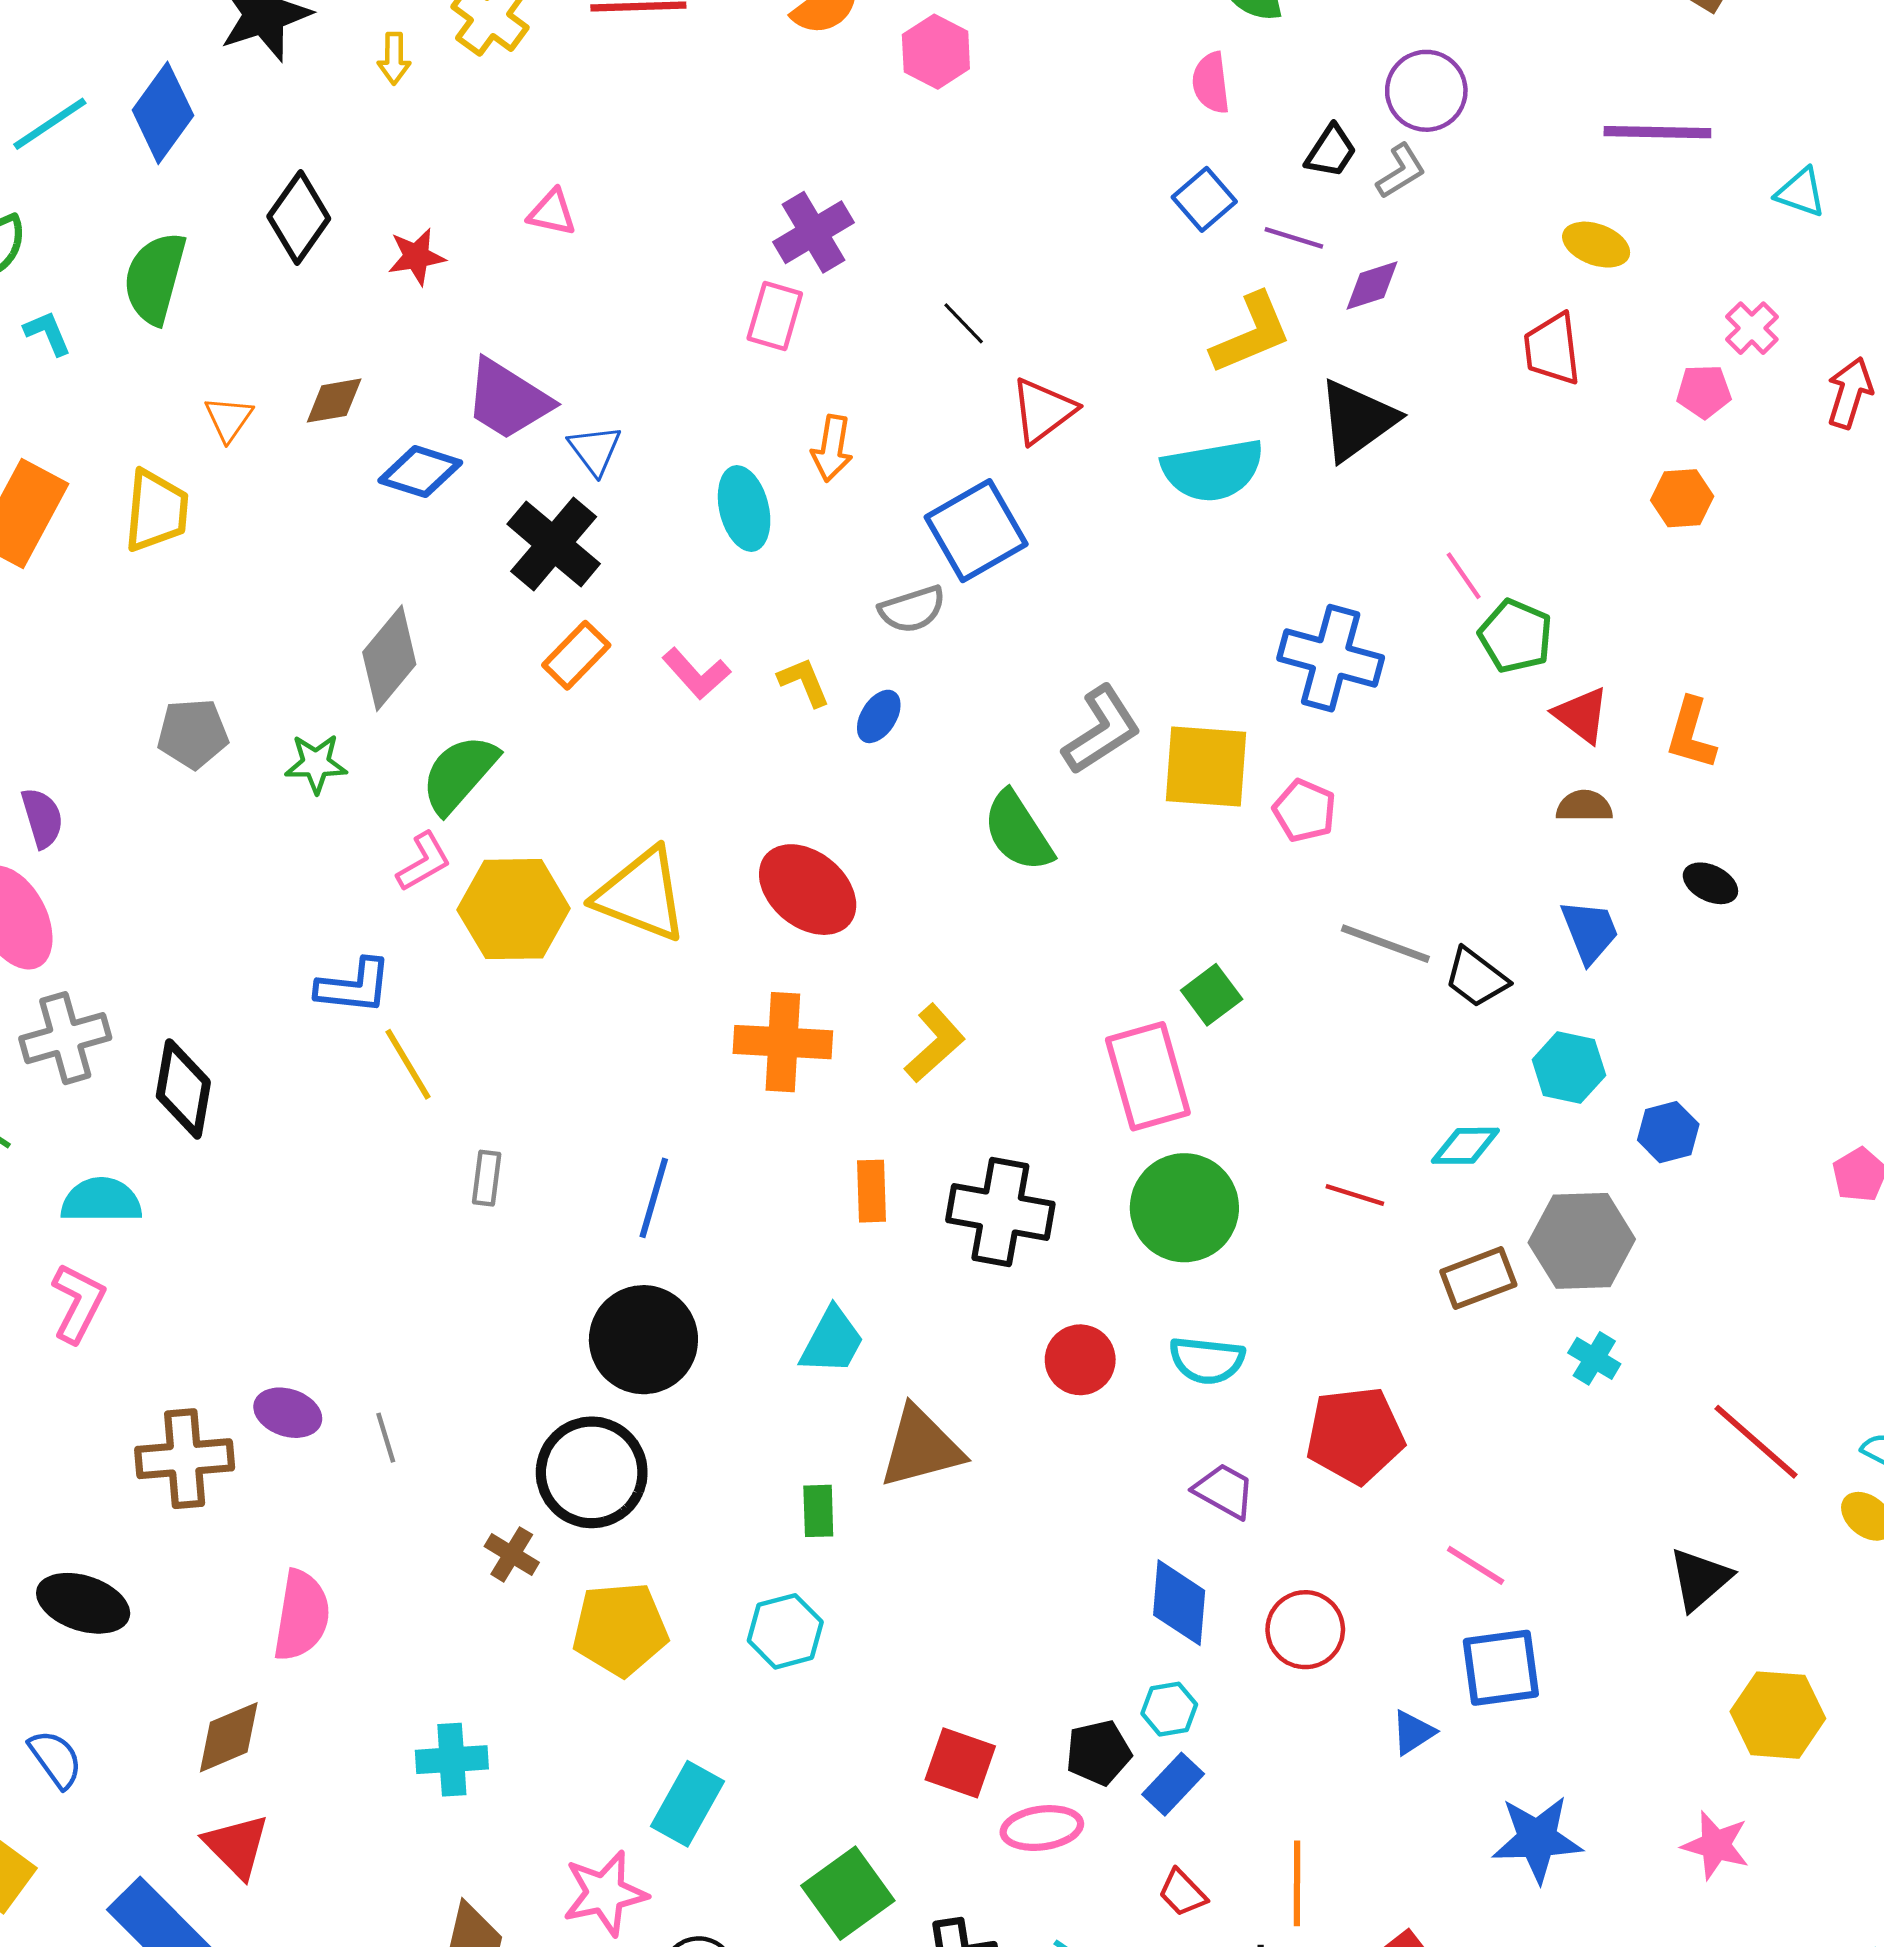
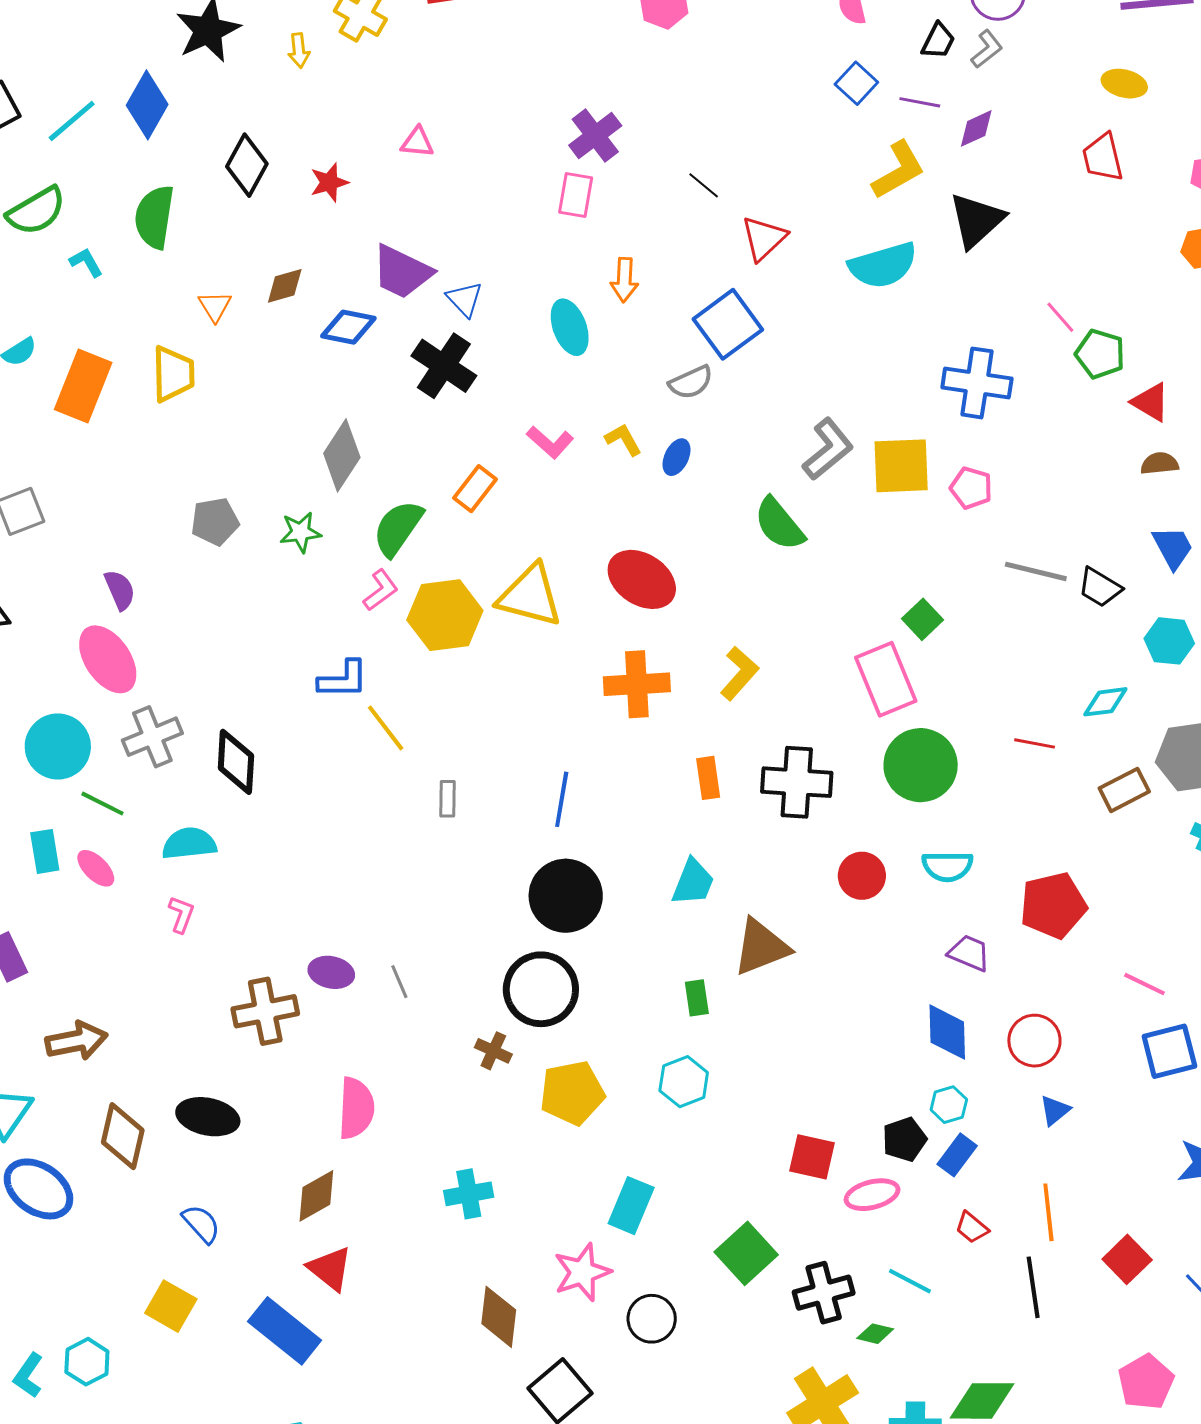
orange rectangle: (576, 655) -> (475, 489), moved
pink L-shape: (78, 1303) -> (181, 914), size x0.7
blue triangle: (1413, 1732) -> (1055, 1110), moved

